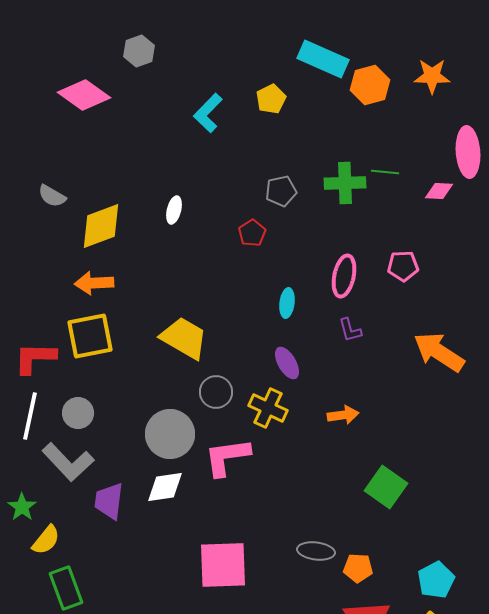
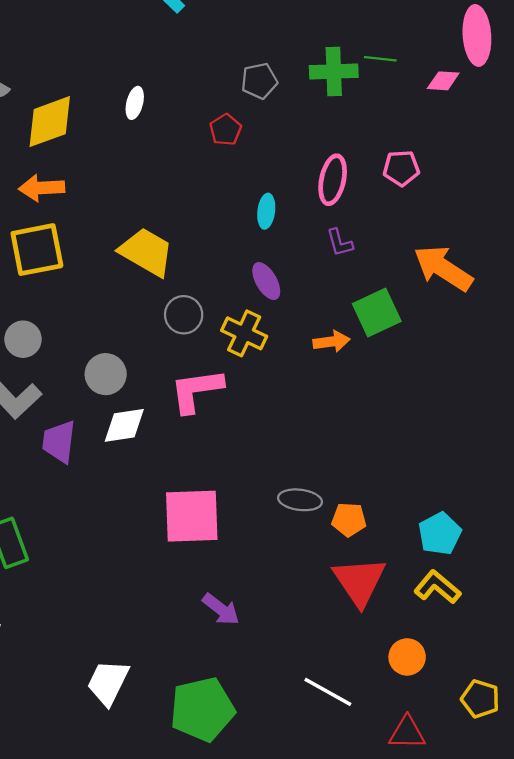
gray circle: (170, 434) -> (106, 374), moved, size x0.7
green square: (386, 487) -> (377, 312), moved, turned 30

